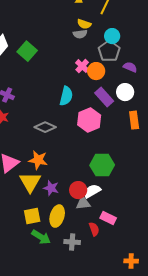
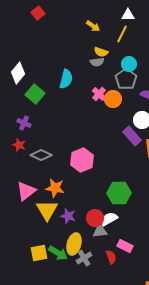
green square: (27, 51) -> (35, 94), moved
cyan semicircle: (66, 96) -> (66, 79), moved
purple rectangle: (104, 97) -> (132, 136), moved
pink hexagon: (89, 120) -> (82, 160), moved
gray diamond: (45, 127) -> (41, 155), moved
yellow square: (32, 216) -> (39, 253), moved
green arrow: (41, 237) -> (58, 253), moved
gray cross: (72, 242) -> (84, 258), moved, turned -35

